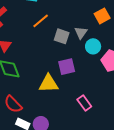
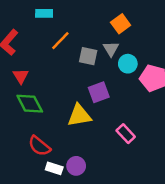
orange square: (102, 16) -> (121, 24), moved

